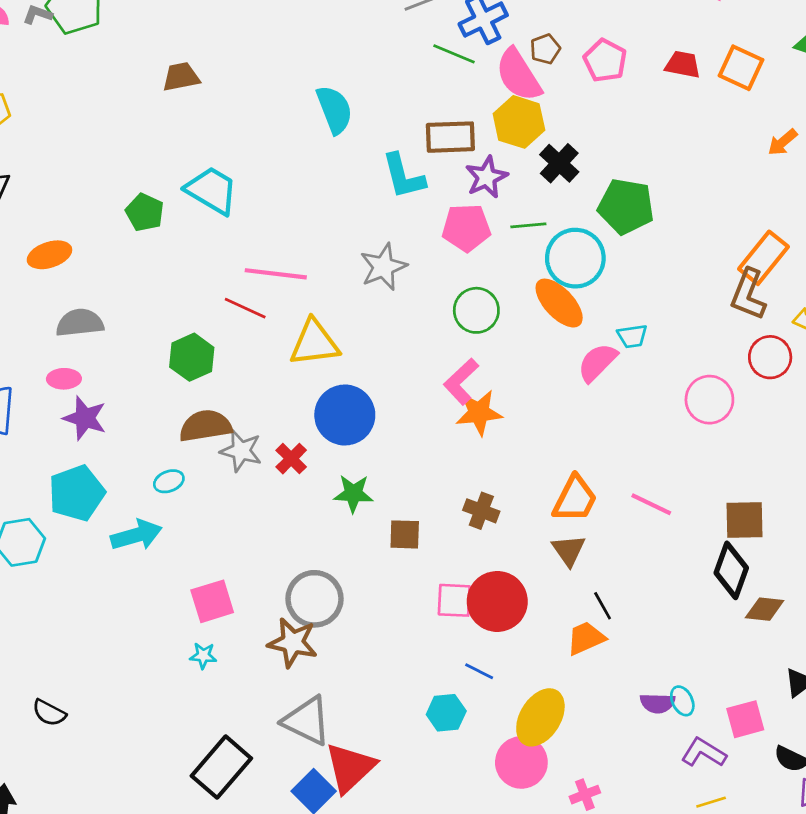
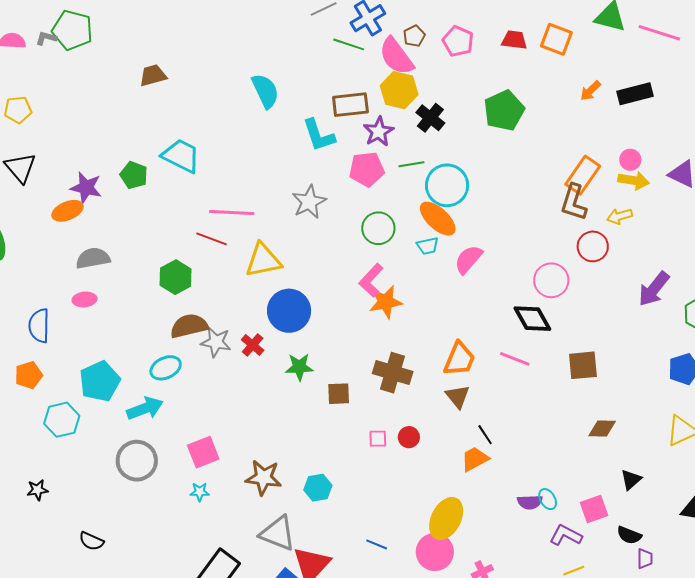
green pentagon: (626, 206) -> (504, 111), moved, turned -30
cyan trapezoid: (632, 336) -> (428, 246), moved
purple star: (85, 418) -> (86, 188), moved
cyan ellipse: (169, 481) -> (166, 368), size x1.4
brown cross: (481, 511) -> (393, 373), size x1.5
black diamond: (731, 570) -> (532, 319), moved, turned -45
gray circle: (315, 599) -> (137, 461), moved
pink square: (454, 600) -> (378, 439), size x0.7
red circle: (497, 601) -> (409, 437), size x0.5
blue line: (479, 671) -> (377, 544), moved
cyan hexagon: (446, 713) -> (318, 488), moved

